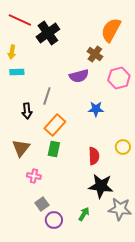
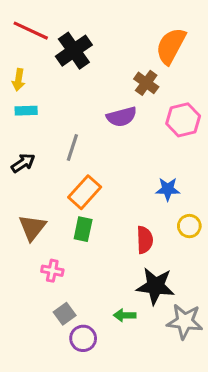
blue star: (96, 109) -> (168, 189), moved
black arrow: (27, 111) -> (23, 163), moved, turned -119
green arrow: (84, 214) -> (125, 315), moved, turned -120

